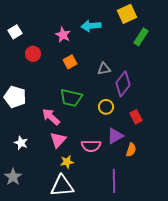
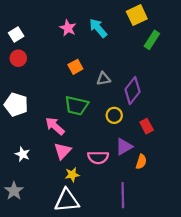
cyan arrow: (91, 26) -> (98, 28), turned 54
pink star: (63, 35) -> (68, 28), moved
red circle: (33, 54) -> (18, 58), moved
gray triangle: (104, 69) -> (103, 79), moved

